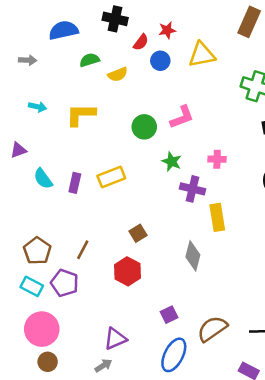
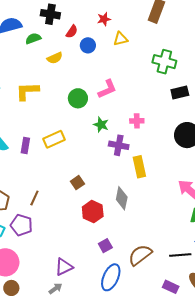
red star: (167, 30) -> (104, 19), moved
yellow triangle: (202, 55) -> (120, 39), size x0.7
green semicircle: (90, 60) -> (33, 39), moved
red hexagon: (128, 271) -> (93, 212), moved

